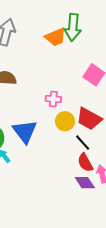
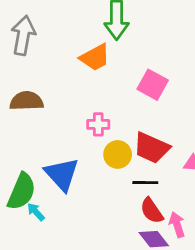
orange trapezoid: (56, 37) -> (95, 57), moved
black line: (83, 143) -> (145, 183), turned -42

